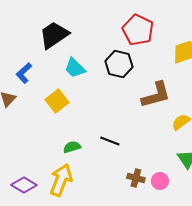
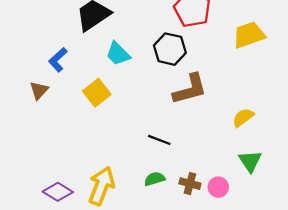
brown L-shape: (156, 95) -> (190, 89), moved
green semicircle: (72, 147) -> (155, 179), moved

